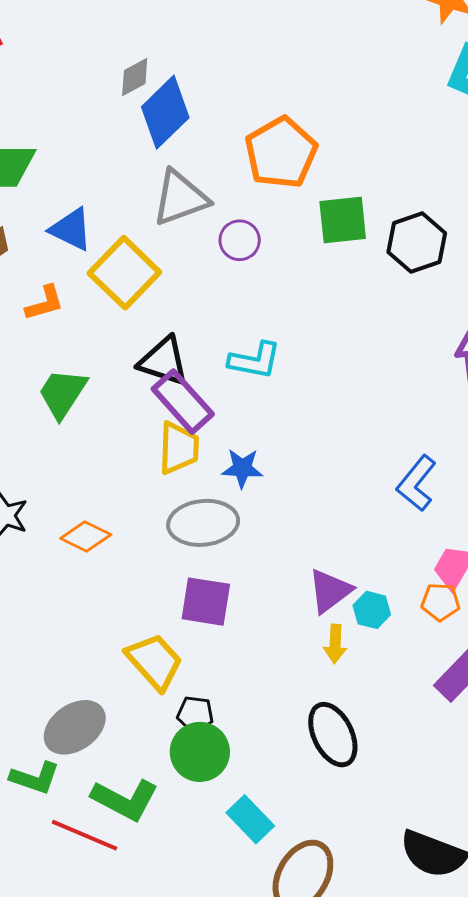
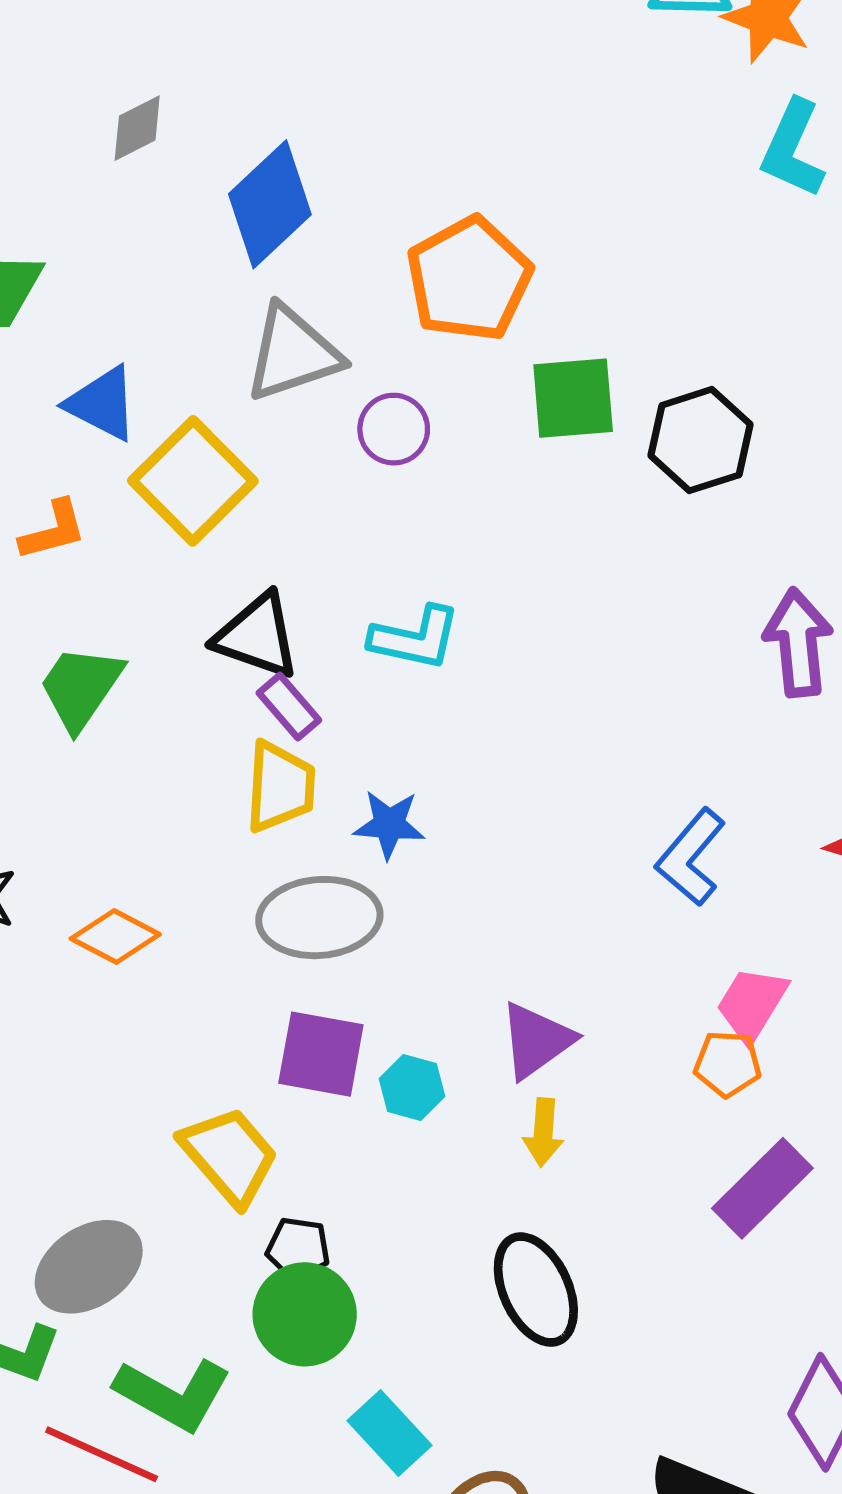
gray diamond: (135, 77) -> (137, 128), moved
purple rectangle: (183, 402) -> (289, 706), size x0.6
cyan hexagon: (372, 610) -> (412, 1088), moved

